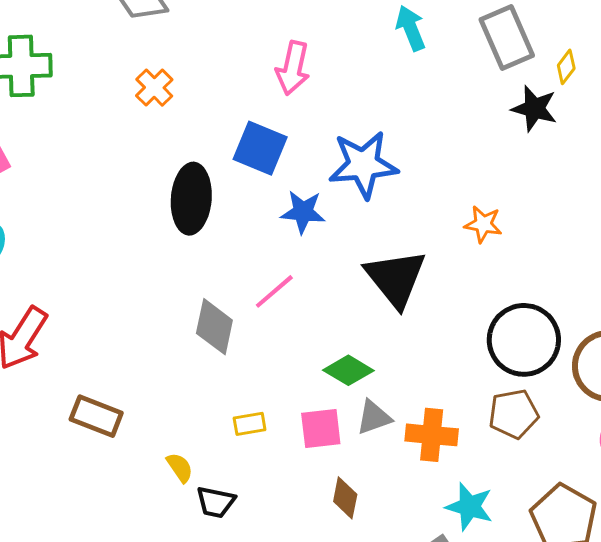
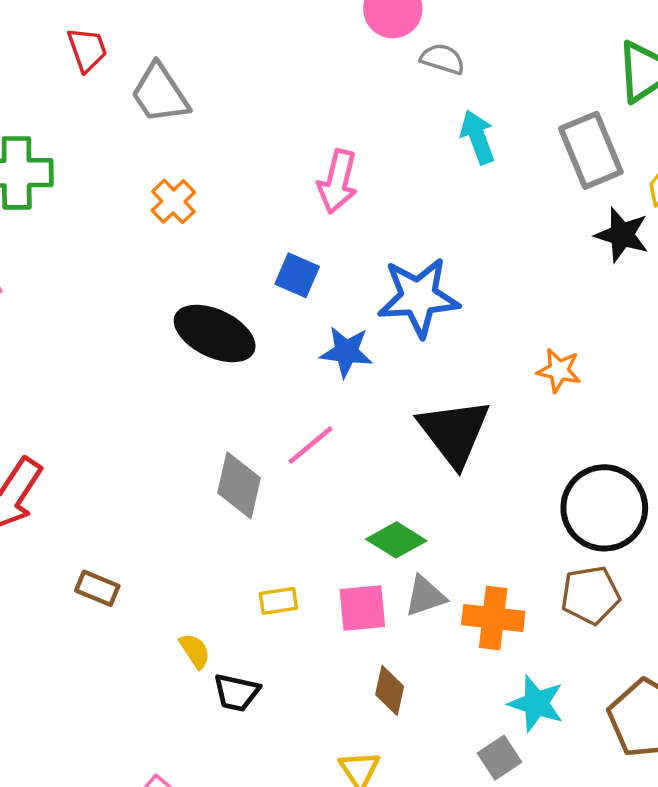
blue square: (260, 148) -> (297, 275), size x0.7
black ellipse: (191, 199) -> (215, 333), turned -70
brown rectangle: (96, 416) -> (97, 588), size x0.7

